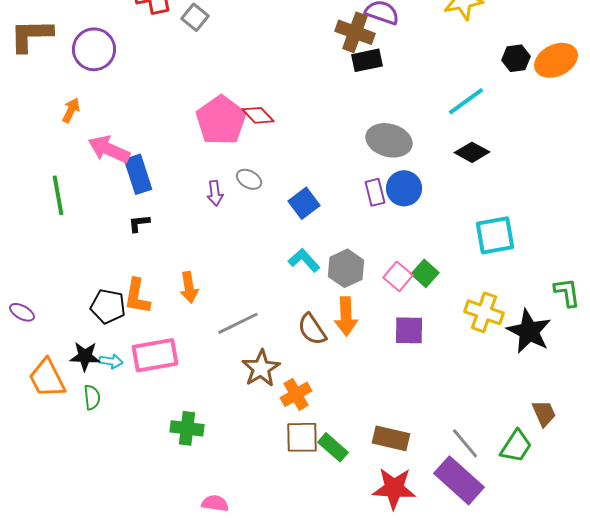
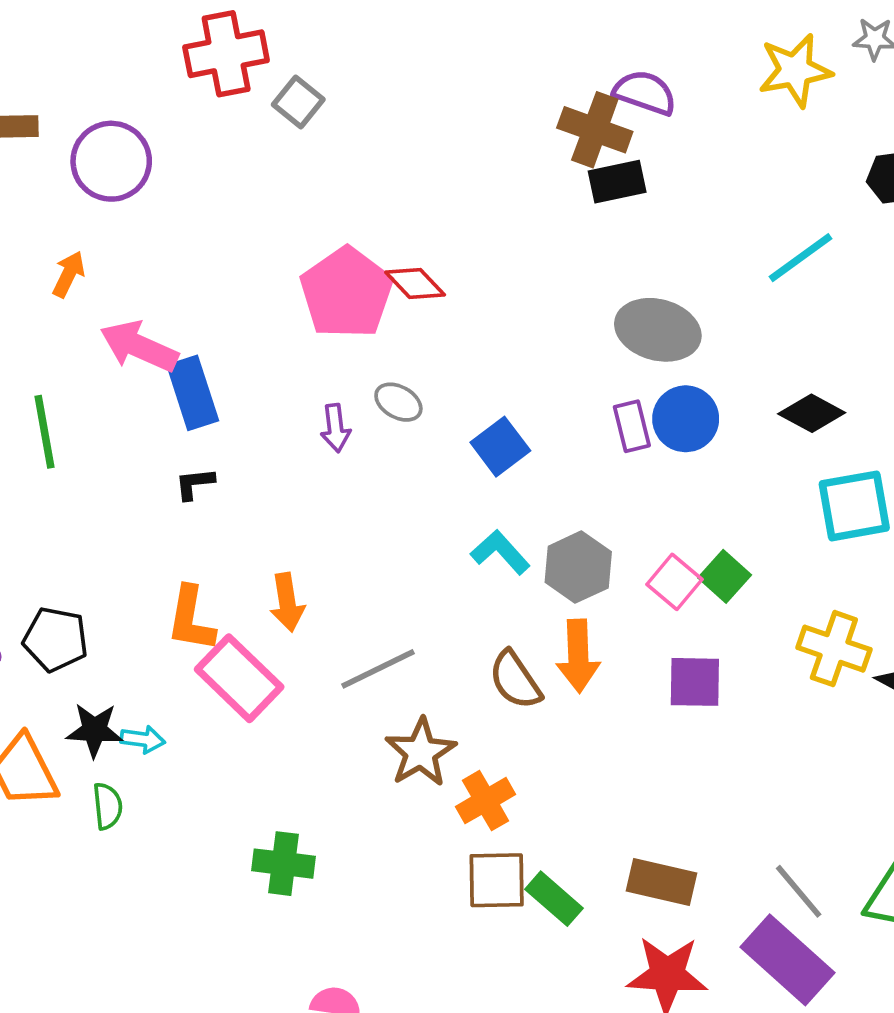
black diamond: (472, 152) -> (812, 413), moved
black pentagon: (108, 306) -> (56, 639), moved
pink rectangle: (155, 355) -> (239, 678), moved, turned 54

